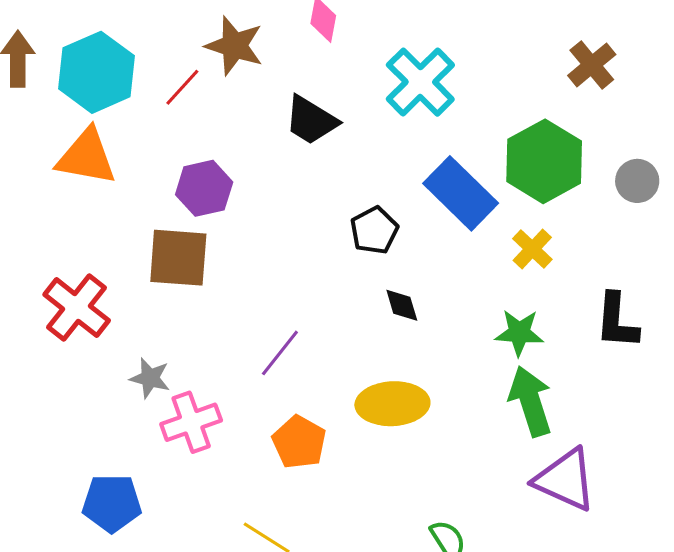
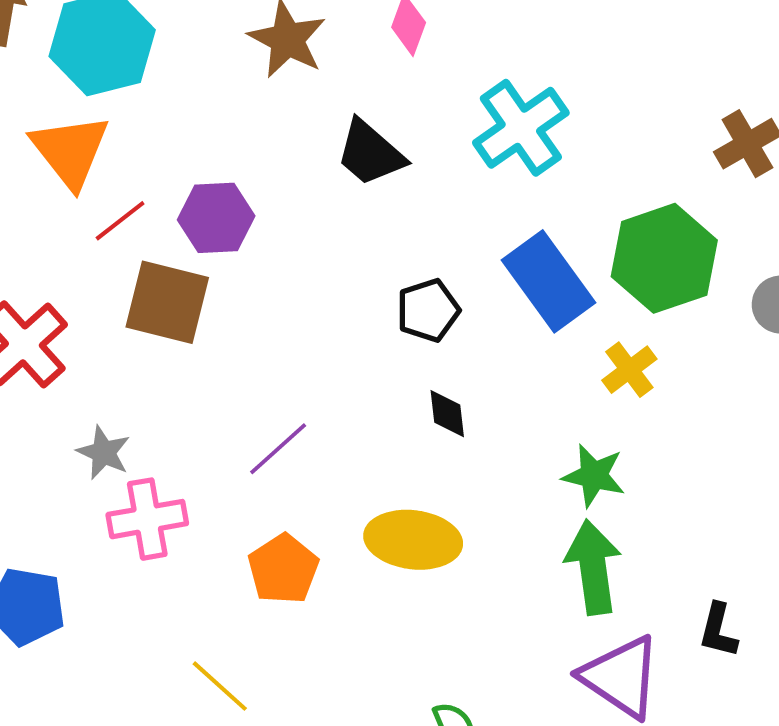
red line: (182, 87) -> (120, 221), moved
orange triangle: (86, 157) -> (70, 151), turned 32
black L-shape: (617, 321) -> (718, 630), moved, size x0.7

